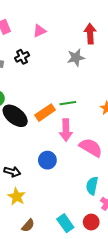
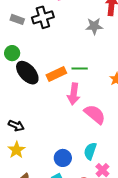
black cross: (22, 57) -> (43, 17), size x1.5
blue circle: (47, 160) -> (63, 158), moved

